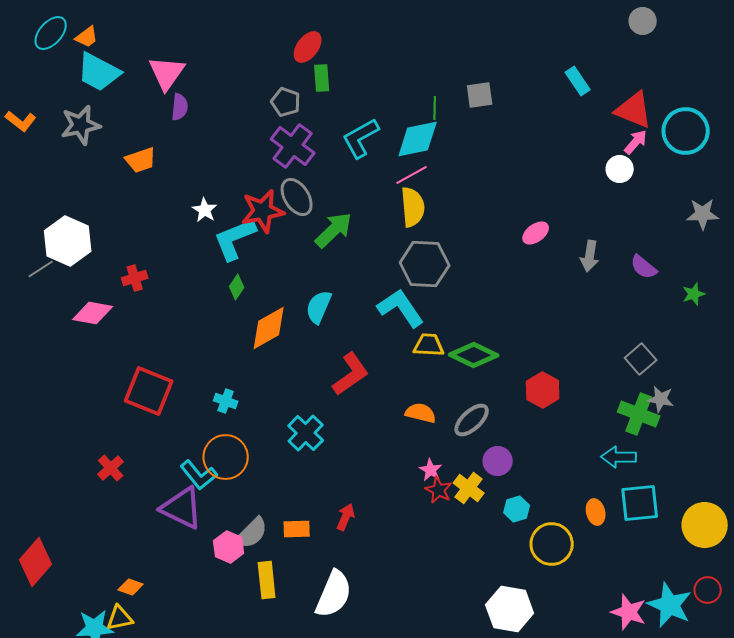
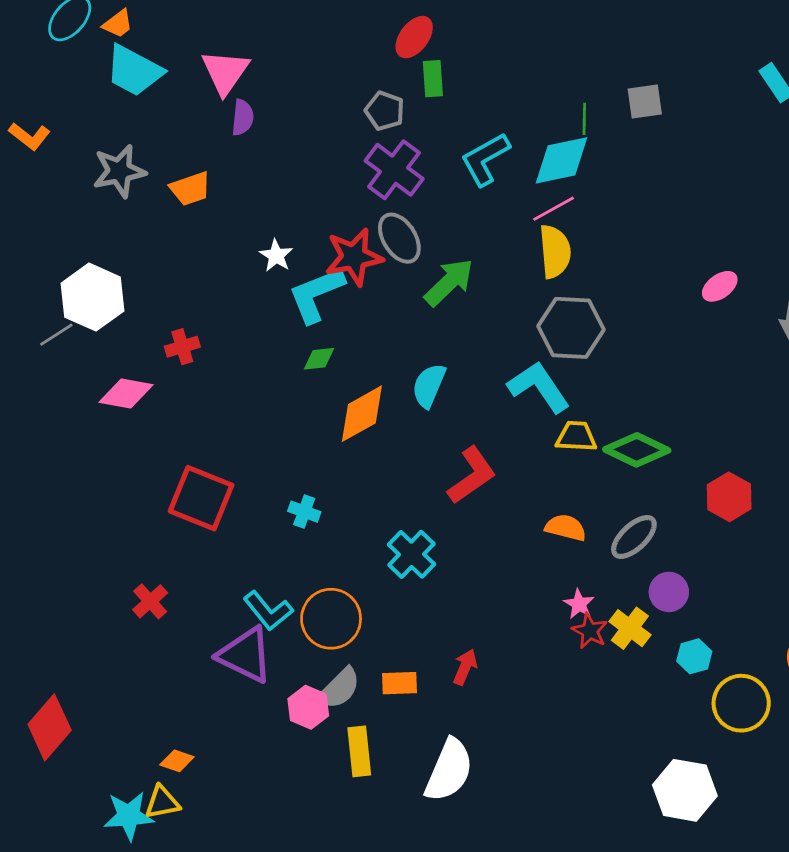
gray star: (81, 125) -> (119, 171), moved
green diamond: (237, 287) -> (319, 359), turned 50
orange circle: (226, 457) -> (331, 619), moved

